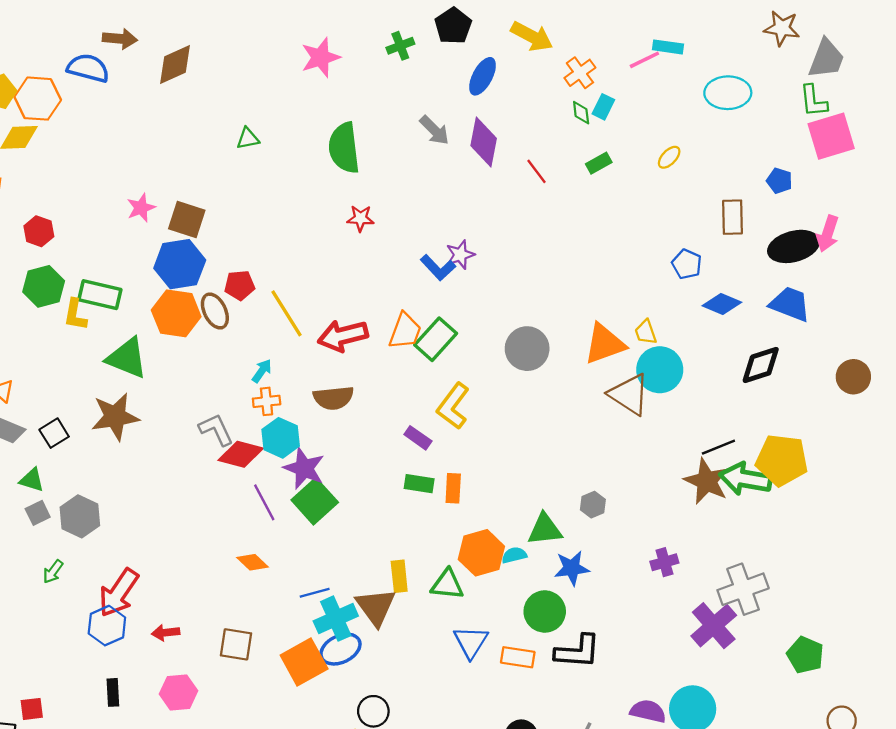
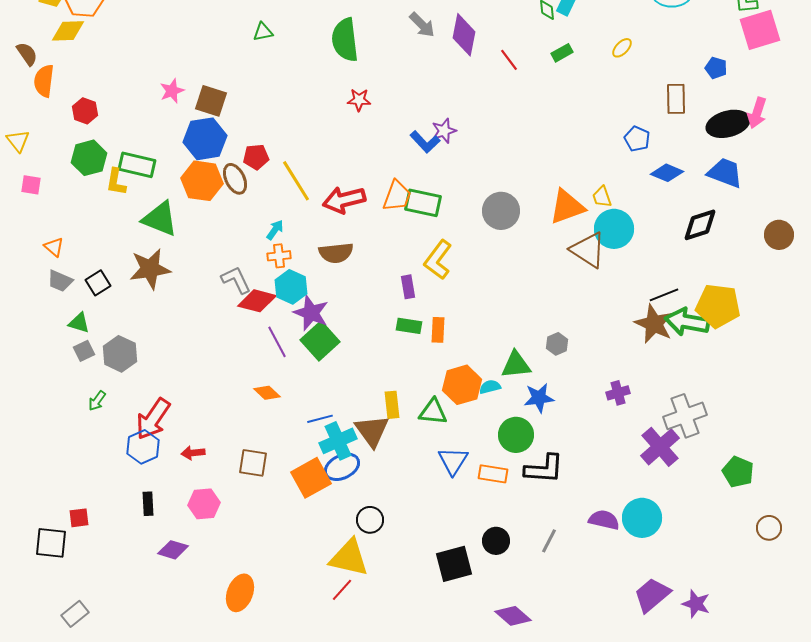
green rectangle: (436, 339) -> (423, 203), turned 60
purple rectangle: (418, 438) -> (408, 287), turned 45

